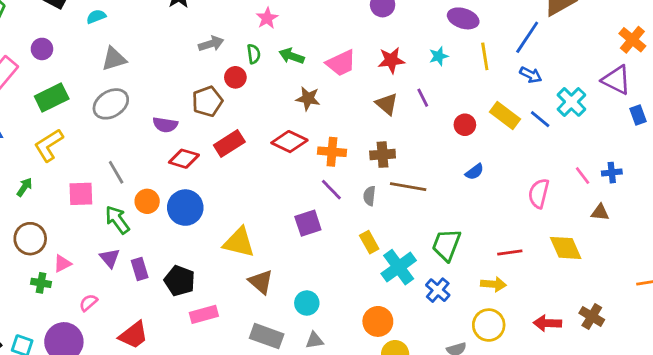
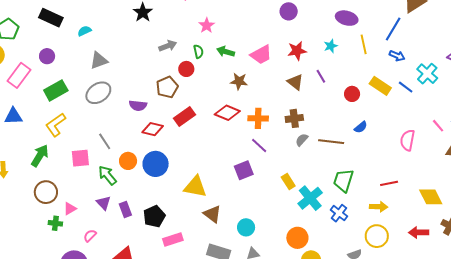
green arrow: (24, 187) -> (40, 156), size x1.6
brown line: (408, 187) -> (331, 142), moved
gray semicircle: (369, 196) -> (302, 140), moved, turned 40
yellow diamond: (566, 248) -> (431, 197), moved
black pentagon: (180, 281) -> (154, 216), turned 30

